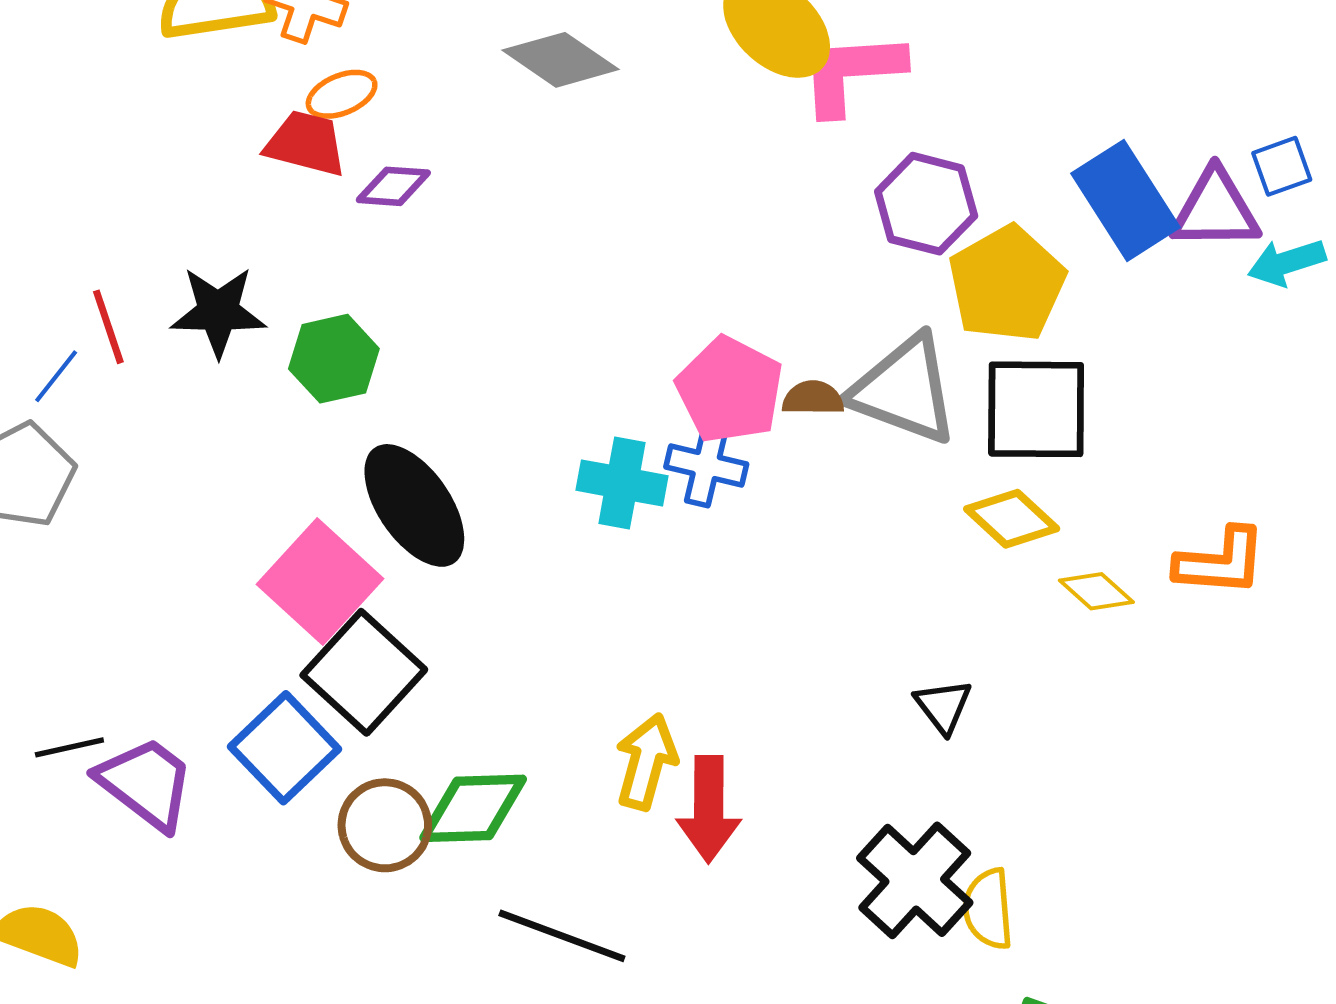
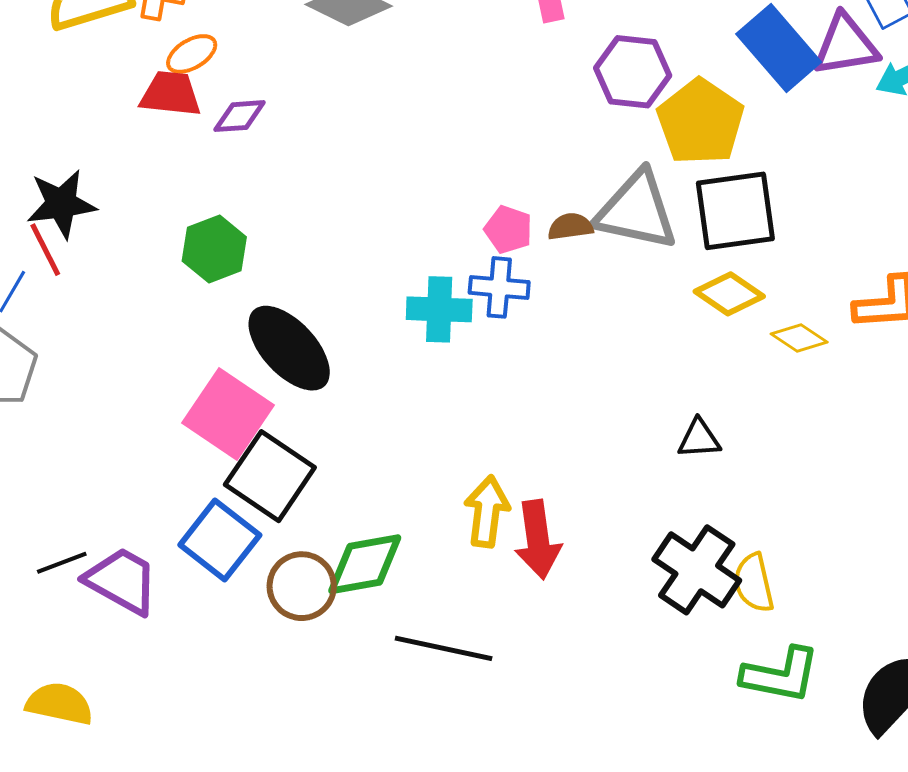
black star: (218, 312) -> (61, 204), moved
pink pentagon: (730, 390) -> (508, 230), size x0.6
black triangle: (943, 706) -> (699, 439), turned -48

